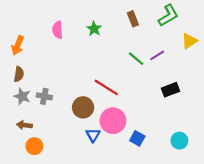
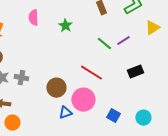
green star: (94, 29) -> (65, 26), moved
red line: (106, 87) -> (91, 73), moved
blue triangle: (93, 135) -> (65, 113), turned 40
blue square: (137, 138) -> (113, 116), moved

